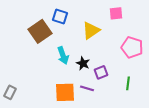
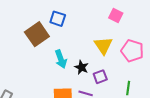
pink square: (116, 13) -> (116, 16), turned 32
yellow triangle: (91, 30) -> (103, 46), moved, turned -30

